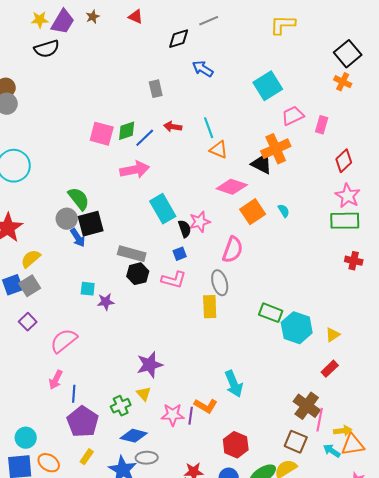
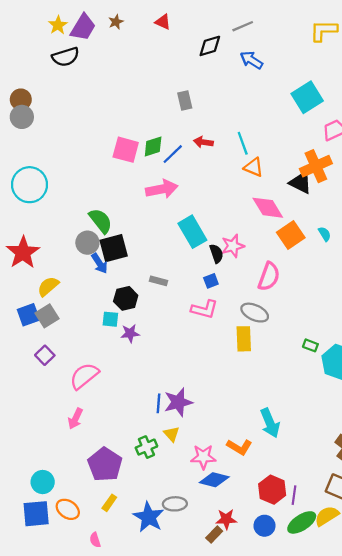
yellow star: (40, 20) -> (58, 25), turned -30
blue arrow: (203, 69) -> (251, 60), moved
pink diamond: (232, 187) -> (268, 208), turned 40
gray rectangle: (132, 254) -> (158, 281), size x0.6
black hexagon: (138, 274) -> (126, 298), moved
gray ellipse: (220, 283) -> (255, 313), turned -50
green rectangle: (271, 313) -> (310, 345), size x0.6
blue line: (74, 394) -> (158, 403), moved
purple line: (191, 416) -> (294, 495), moved
blue diamond: (134, 436) -> (214, 480), moved

